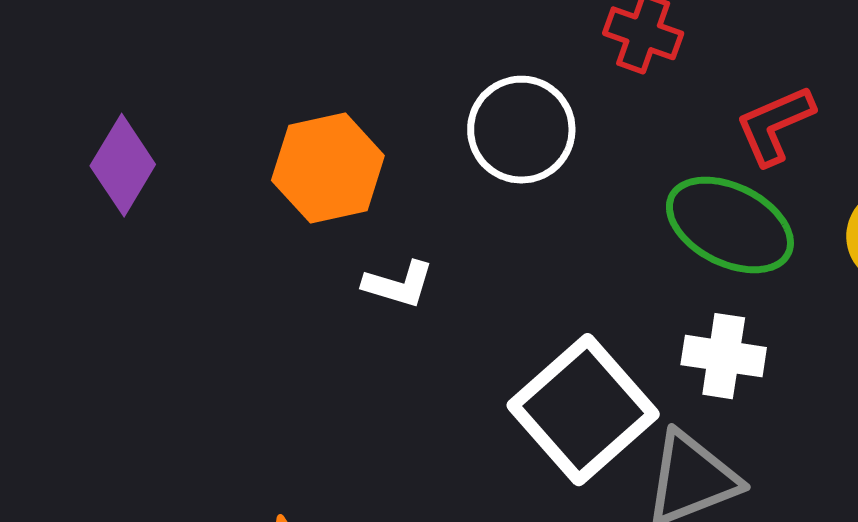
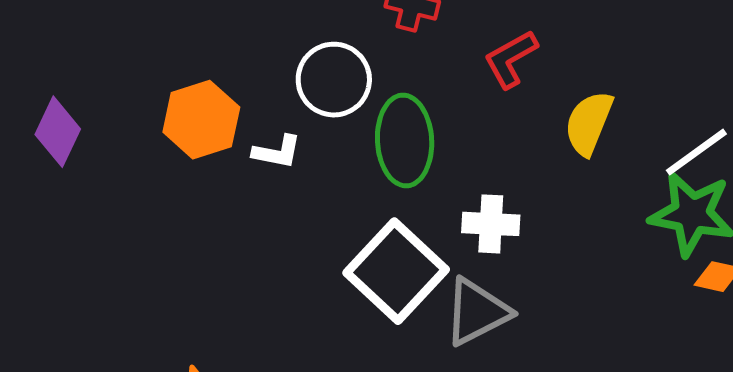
green ellipse: (730, 225) -> (405, 140), moved, turned 66
white L-shape: (399, 284) -> (277, 152), moved

